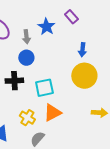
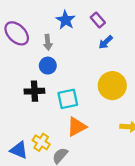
blue star: (46, 27) -> (66, 20), moved
blue arrow: (82, 50) -> (106, 42), moved, turned 40
yellow cross: (27, 118) -> (41, 142), moved

